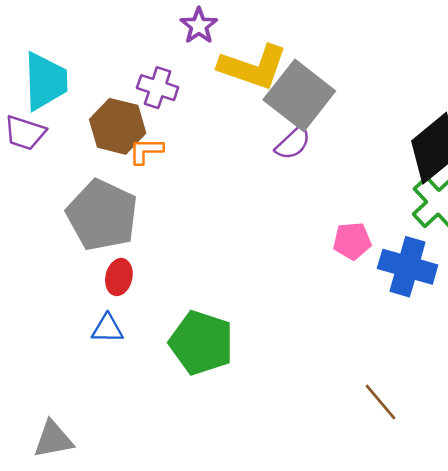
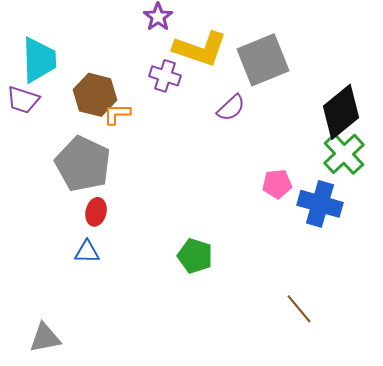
purple cross: (158, 88) -> (165, 76), moved
gray square: (299, 95) -> (263, 60), moved, turned 30
green pentagon: (201, 343) -> (195, 256), moved, size x0.7

